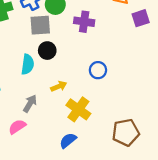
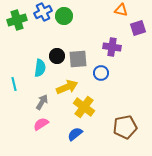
purple cross: (84, 22) -> (112, 47), moved
gray square: (40, 25) -> (78, 59), moved
yellow arrow: (59, 86) -> (67, 87), size x1.5
pink semicircle: (17, 127) -> (41, 124), moved

